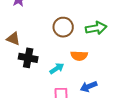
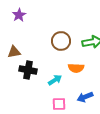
brown triangle: (13, 39) -> (14, 52), turned -32

